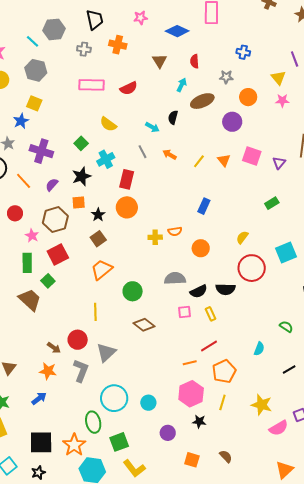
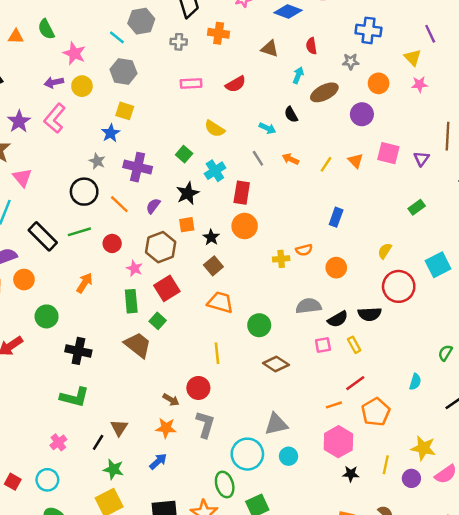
blue cross: (243, 52) -> (368, 30), size x1.5
brown triangle: (159, 61) -> (270, 49), turned -35
pink rectangle: (91, 85) -> (191, 84), size x0.7
black semicircle: (173, 117) -> (291, 115), turned -40
orange trapezoid: (102, 270) -> (220, 302), turned 60
green semicircle: (286, 327) -> (445, 353), turned -88
gray triangle: (106, 352) -> (276, 424), moved, turned 35
yellow line: (222, 402) -> (386, 465), moved
purple circle: (168, 433) -> (411, 478), moved

